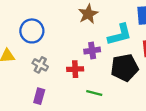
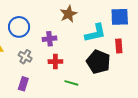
purple cross: (92, 51) -> (50, 39), moved
black pentagon: (125, 68) -> (98, 62), turned 30

